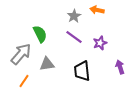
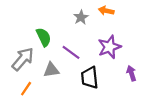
purple line: (74, 37) -> (71, 52), moved
purple star: (100, 43) -> (109, 47), size x1.5

